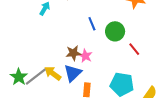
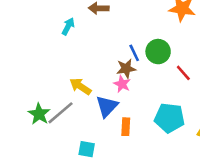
blue line: (92, 24) -> (134, 53), moved
brown star: (73, 53) -> (126, 69), moved
yellow arrow: (53, 73) -> (80, 86), moved

